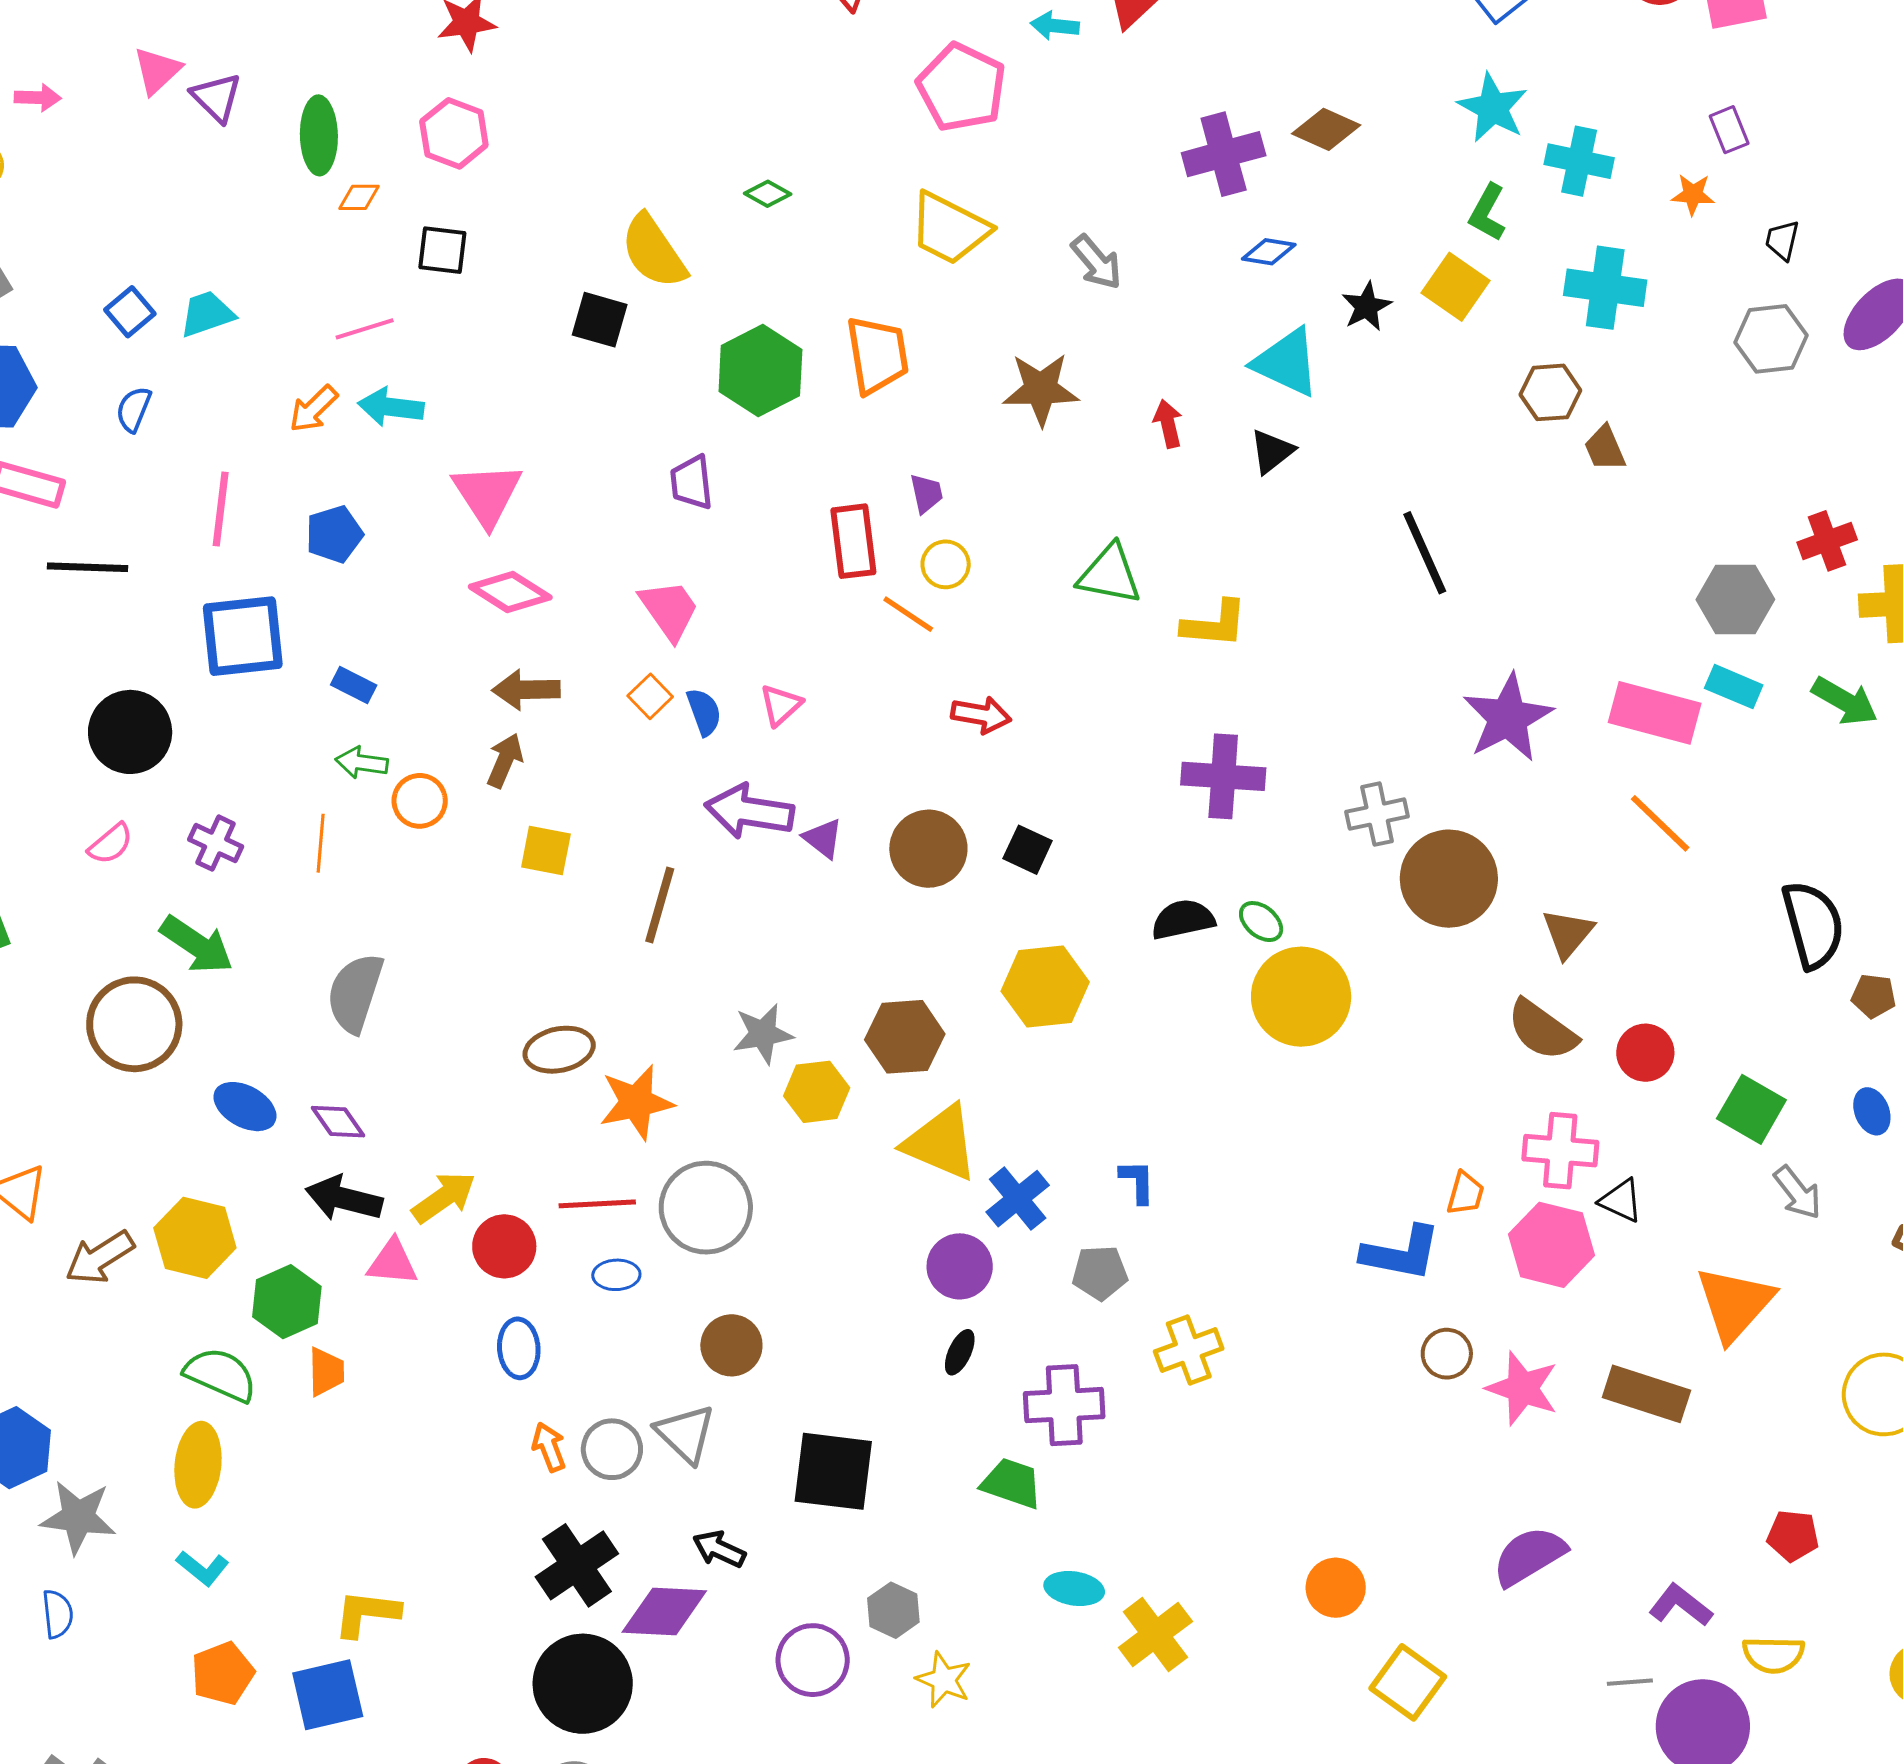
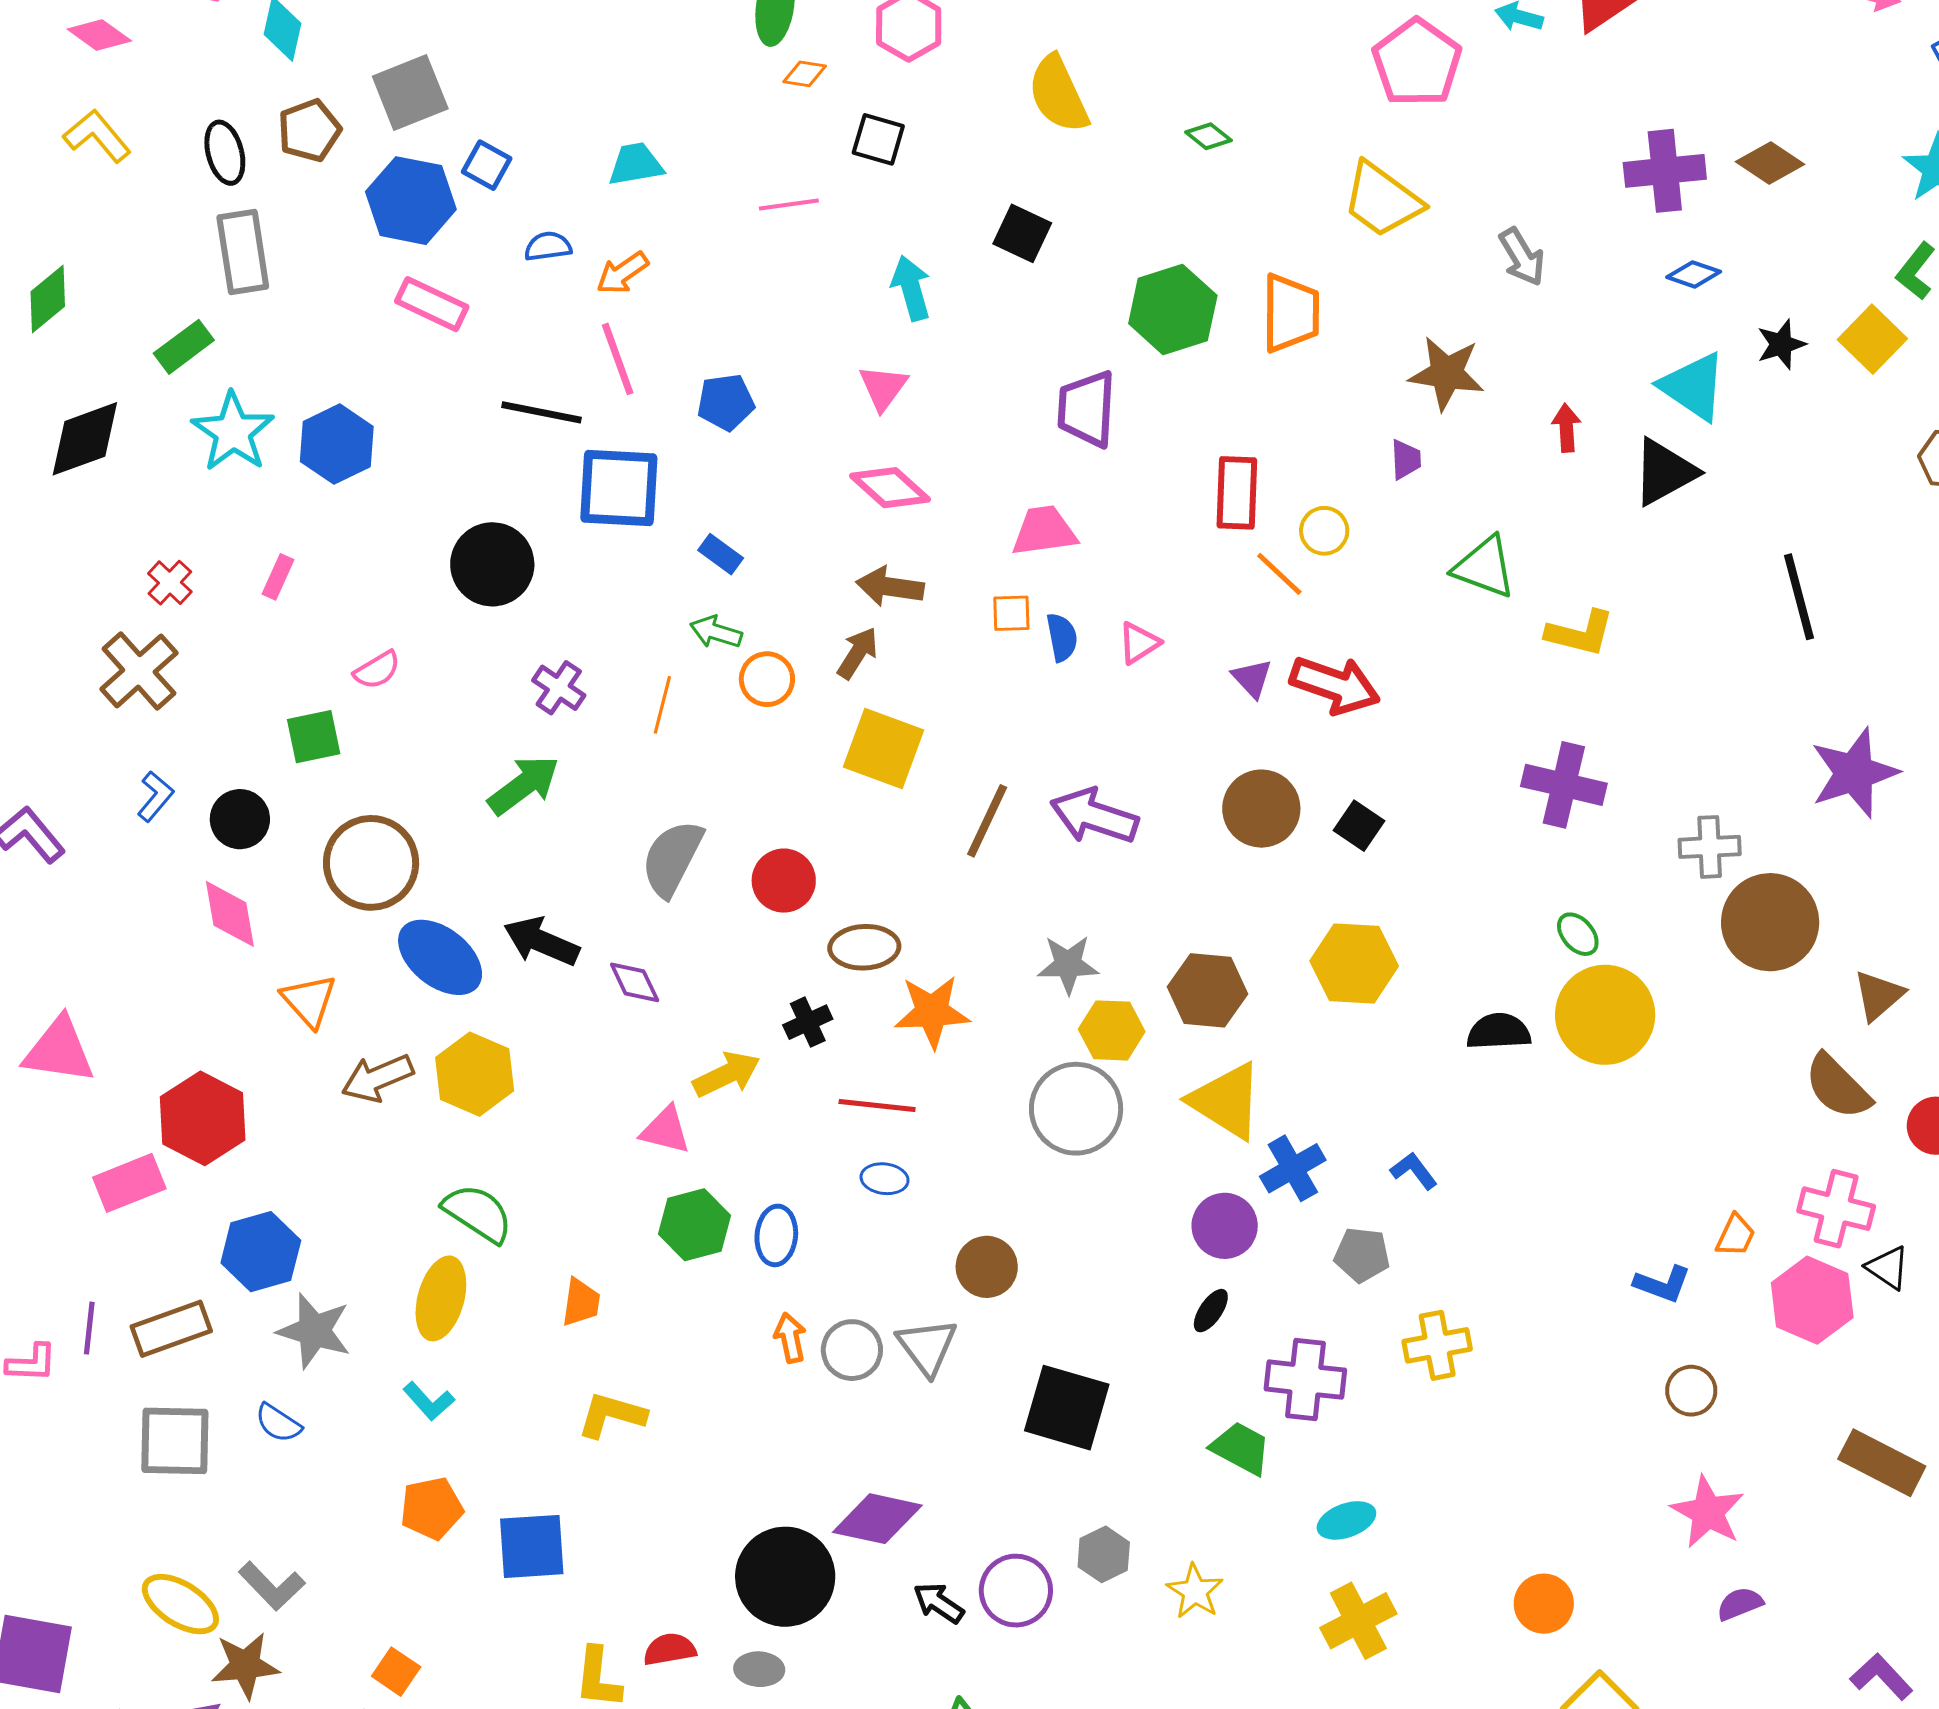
yellow semicircle: (654, 251) -> (1058, 94), moved
blue square: (130, 312) -> (487, 165), moved, turned -30
cyan arrow: (391, 407) -> (911, 288), moved, turned 58
blue semicircle: (134, 409) -> (548, 246), turned 51
orange arrow: (313, 409) -> (622, 273), moved
black triangle: (1272, 451) -> (1664, 472), size x1.5
purple trapezoid: (691, 482) -> (1087, 409), size x1.4
purple trapezoid: (926, 493) -> (1406, 459), moved
pink triangle: (487, 494) -> (883, 388), size x0.7
pink line: (221, 509) -> (618, 359), turned -36
black line: (87, 567) -> (541, 412), moved
pink trapezoid: (669, 610) -> (1044, 531), turned -72
orange square: (650, 696) -> (1011, 613), turned 33
red arrow: (981, 715) -> (1335, 685), size x1.5
purple arrow: (749, 811) -> (1094, 816), moved
purple triangle: (823, 838) -> (1252, 678), moved
pink semicircle: (111, 844) -> (377, 670), moved
yellow square: (546, 851) -> (884, 749), size x1.5
black semicircle: (1183, 919) -> (1499, 1032), moved
green arrow: (197, 945) -> (524, 785), turned -80
brown circle: (134, 1024) -> (371, 863), moved
blue ellipse: (245, 1107) -> (440, 957), moved, size x1.4
blue L-shape: (1137, 1182) -> (1414, 1171), turned -45
black arrow: (344, 1198) -> (541, 941), moved
gray circle: (706, 1208) -> (1076, 1109), moved
red circle: (504, 1246) -> (784, 881), moved
blue L-shape: (1401, 1253) -> (1662, 1284), size x0.7
green hexagon: (287, 1302) -> (695, 1225), moved
orange trapezoid: (326, 1372) -> (581, 1302), moved
pink star: (1522, 1388) -> (1708, 1512), moved
black arrow: (719, 1549) -> (939, 1603), moved
purple semicircle: (1529, 1556) -> (1740, 1604), size x0.6
black cross: (577, 1565) -> (808, 1022), moved, size x0.6
cyan ellipse: (1074, 1588) -> (1346, 1520), moved, turned -38
yellow L-shape: (367, 1613) -> (612, 1415), moved
blue semicircle: (58, 1614) -> (278, 1423), turned 120
yellow star: (944, 1680) -> (1195, 1591), moved

